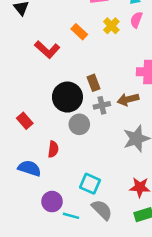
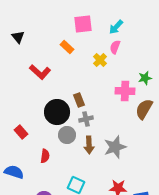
yellow cross: (111, 26) -> (100, 60), moved
orange rectangle: (79, 32) -> (67, 47), moved
brown arrow: (128, 99) -> (89, 145), moved, turned -78
blue semicircle: (29, 168) -> (14, 172), moved

